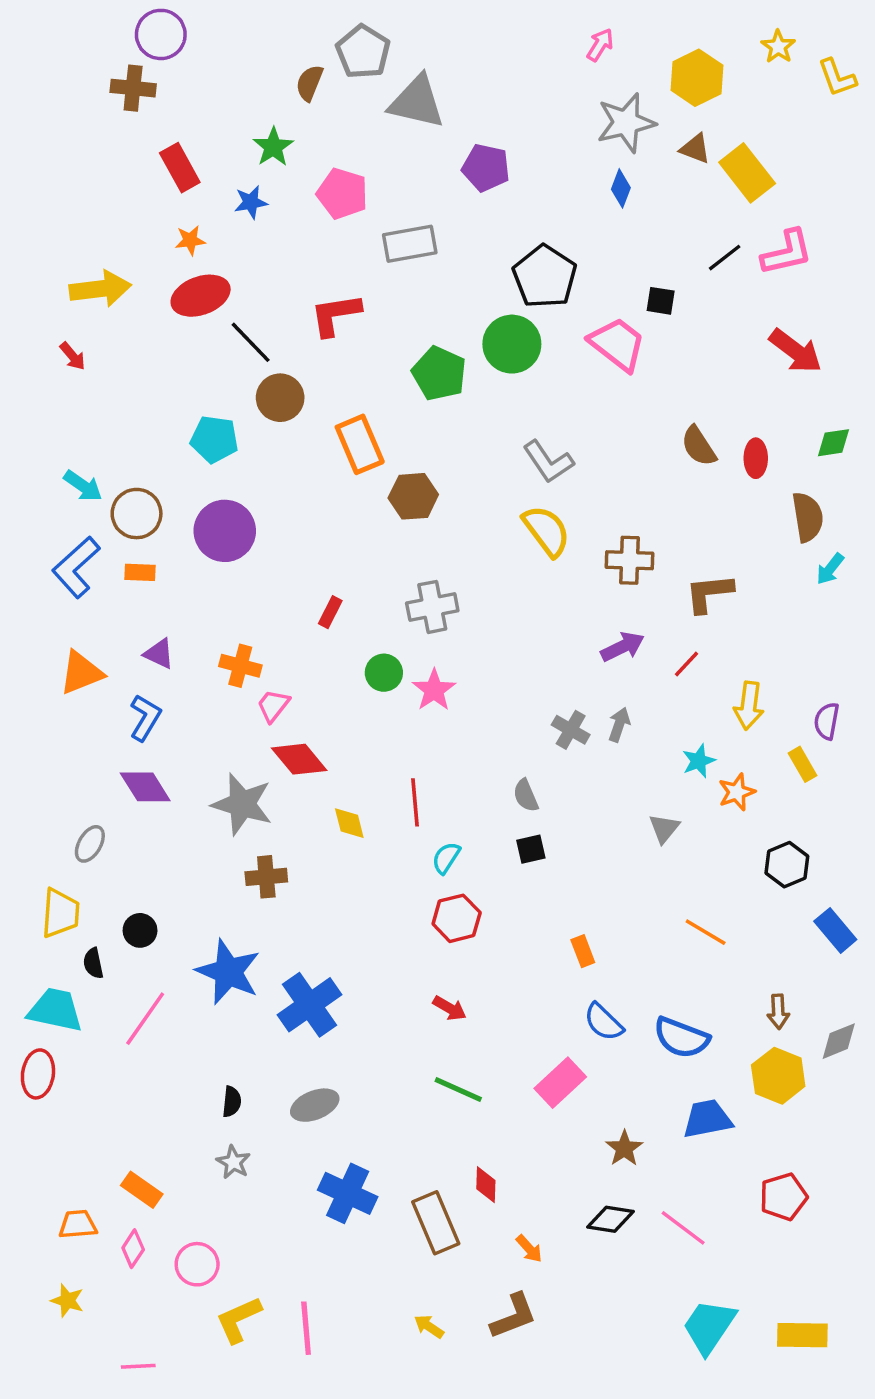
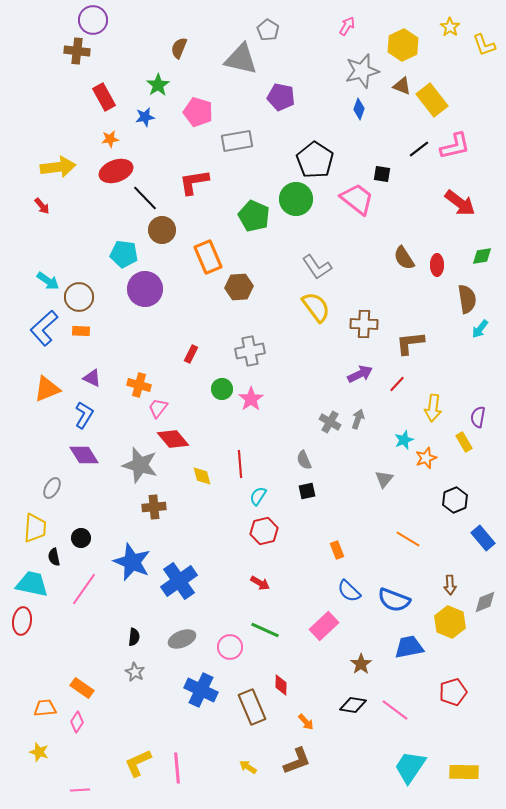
gray pentagon: (363, 52) -> (268, 30), moved, size x0.7
purple circle: (225, 531) -> (145, 289), moved
pink circle: (197, 1264) -> (230, 647), moved

